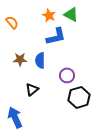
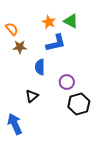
brown star: (20, 59) -> (20, 47), moved

